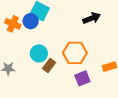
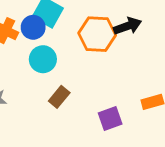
cyan circle: (39, 53) -> (43, 59), moved
orange hexagon: (75, 53) -> (97, 34), moved

